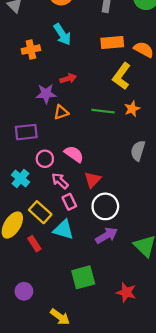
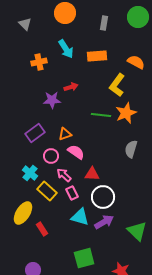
orange rectangle: (112, 43) -> (97, 56), moved
orange star: (132, 109) -> (126, 113), size x1.5
orange triangle: (61, 112) -> (65, 134), moved
purple rectangle: (26, 132) -> (35, 133), turned -30
red triangle: (93, 180) -> (92, 174), turned 49
yellow rectangle: (40, 212) -> (47, 191), moved
cyan triangle: (63, 230) -> (80, 217), moved

